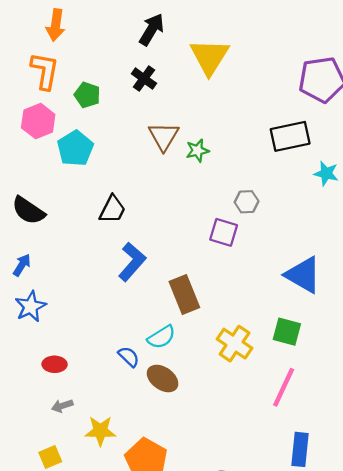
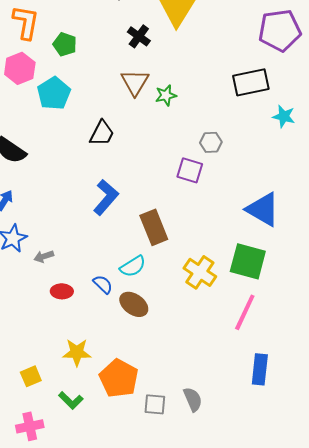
black cross: (144, 79) -> (139, 36), moved
black trapezoid: (112, 209) -> (102, 133), moved
green square: (287, 332) -> (248, 261), size x1.4
red ellipse: (55, 364) -> (62, 291), moved
gray arrow: (62, 406) -> (44, 256), moved

